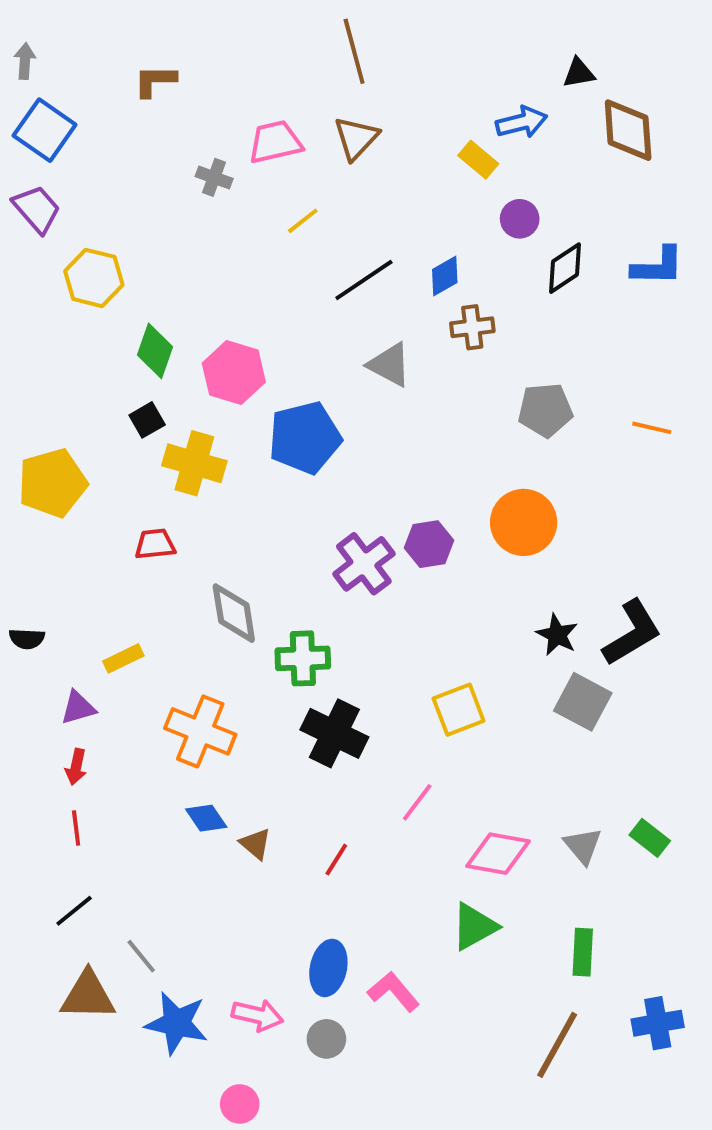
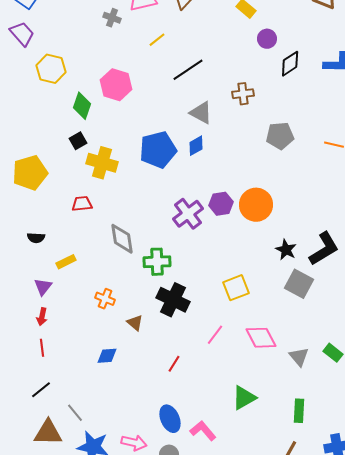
blue diamond: (445, 276) -> (196, 146), moved
pink hexagon: (234, 373) -> (116, 85), moved
orange circle: (524, 522) -> (256, 205), moved
black semicircle: (27, 639) -> (36, 238), moved
purple triangle: (78, 708) -> (43, 287), turned -36
orange cross: (200, 731) -> (105, 299), size x0.6
blue diamond: (206, 818) -> (107, 356), moved, turned -60
brown triangle: (255, 844) -> (135, 323), moved
pink diamond: (498, 854) -> (261, 338), moved, turned 52
blue ellipse: (328, 968) -> (170, 419), turned -36

